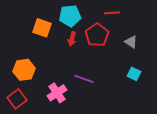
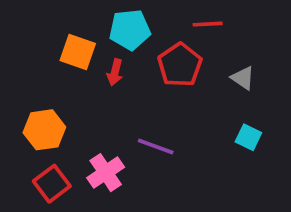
red arrow: (72, 39) -> (115, 72), moved
red square: (17, 99) -> (52, 184), moved

